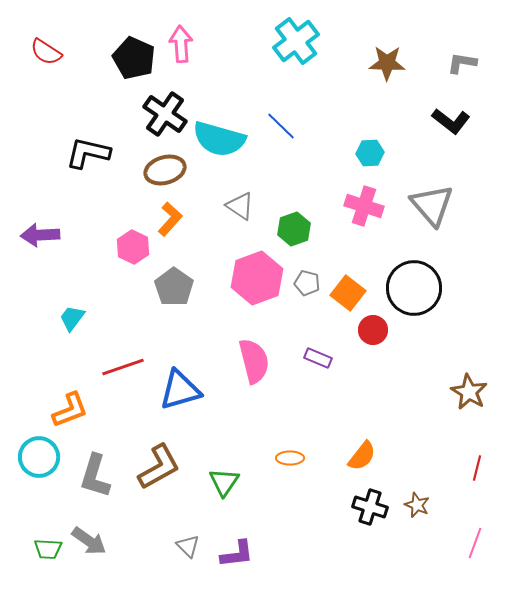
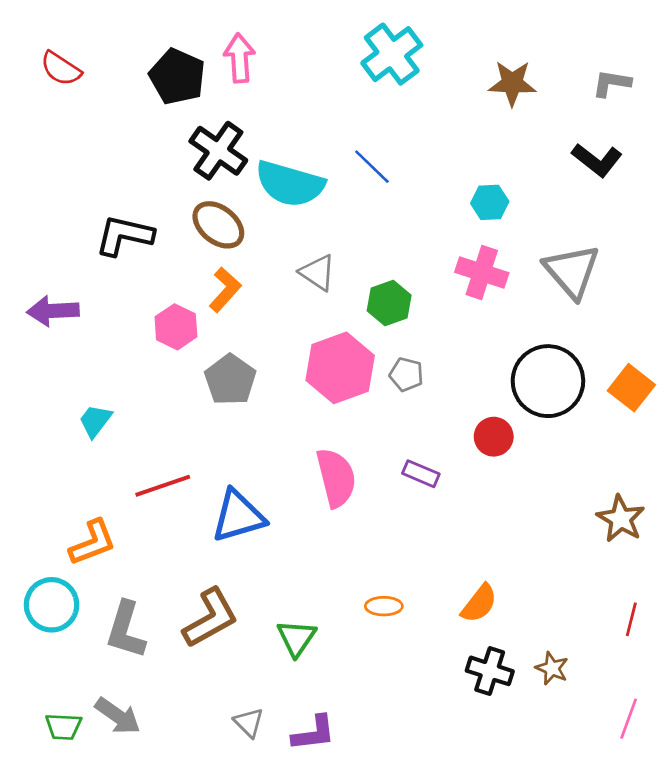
black L-shape: (88, 153) -> (124, 235), moved
brown ellipse: (165, 170) -> (218, 225), turned 54
orange square: (348, 293) -> (631, 388), moved

